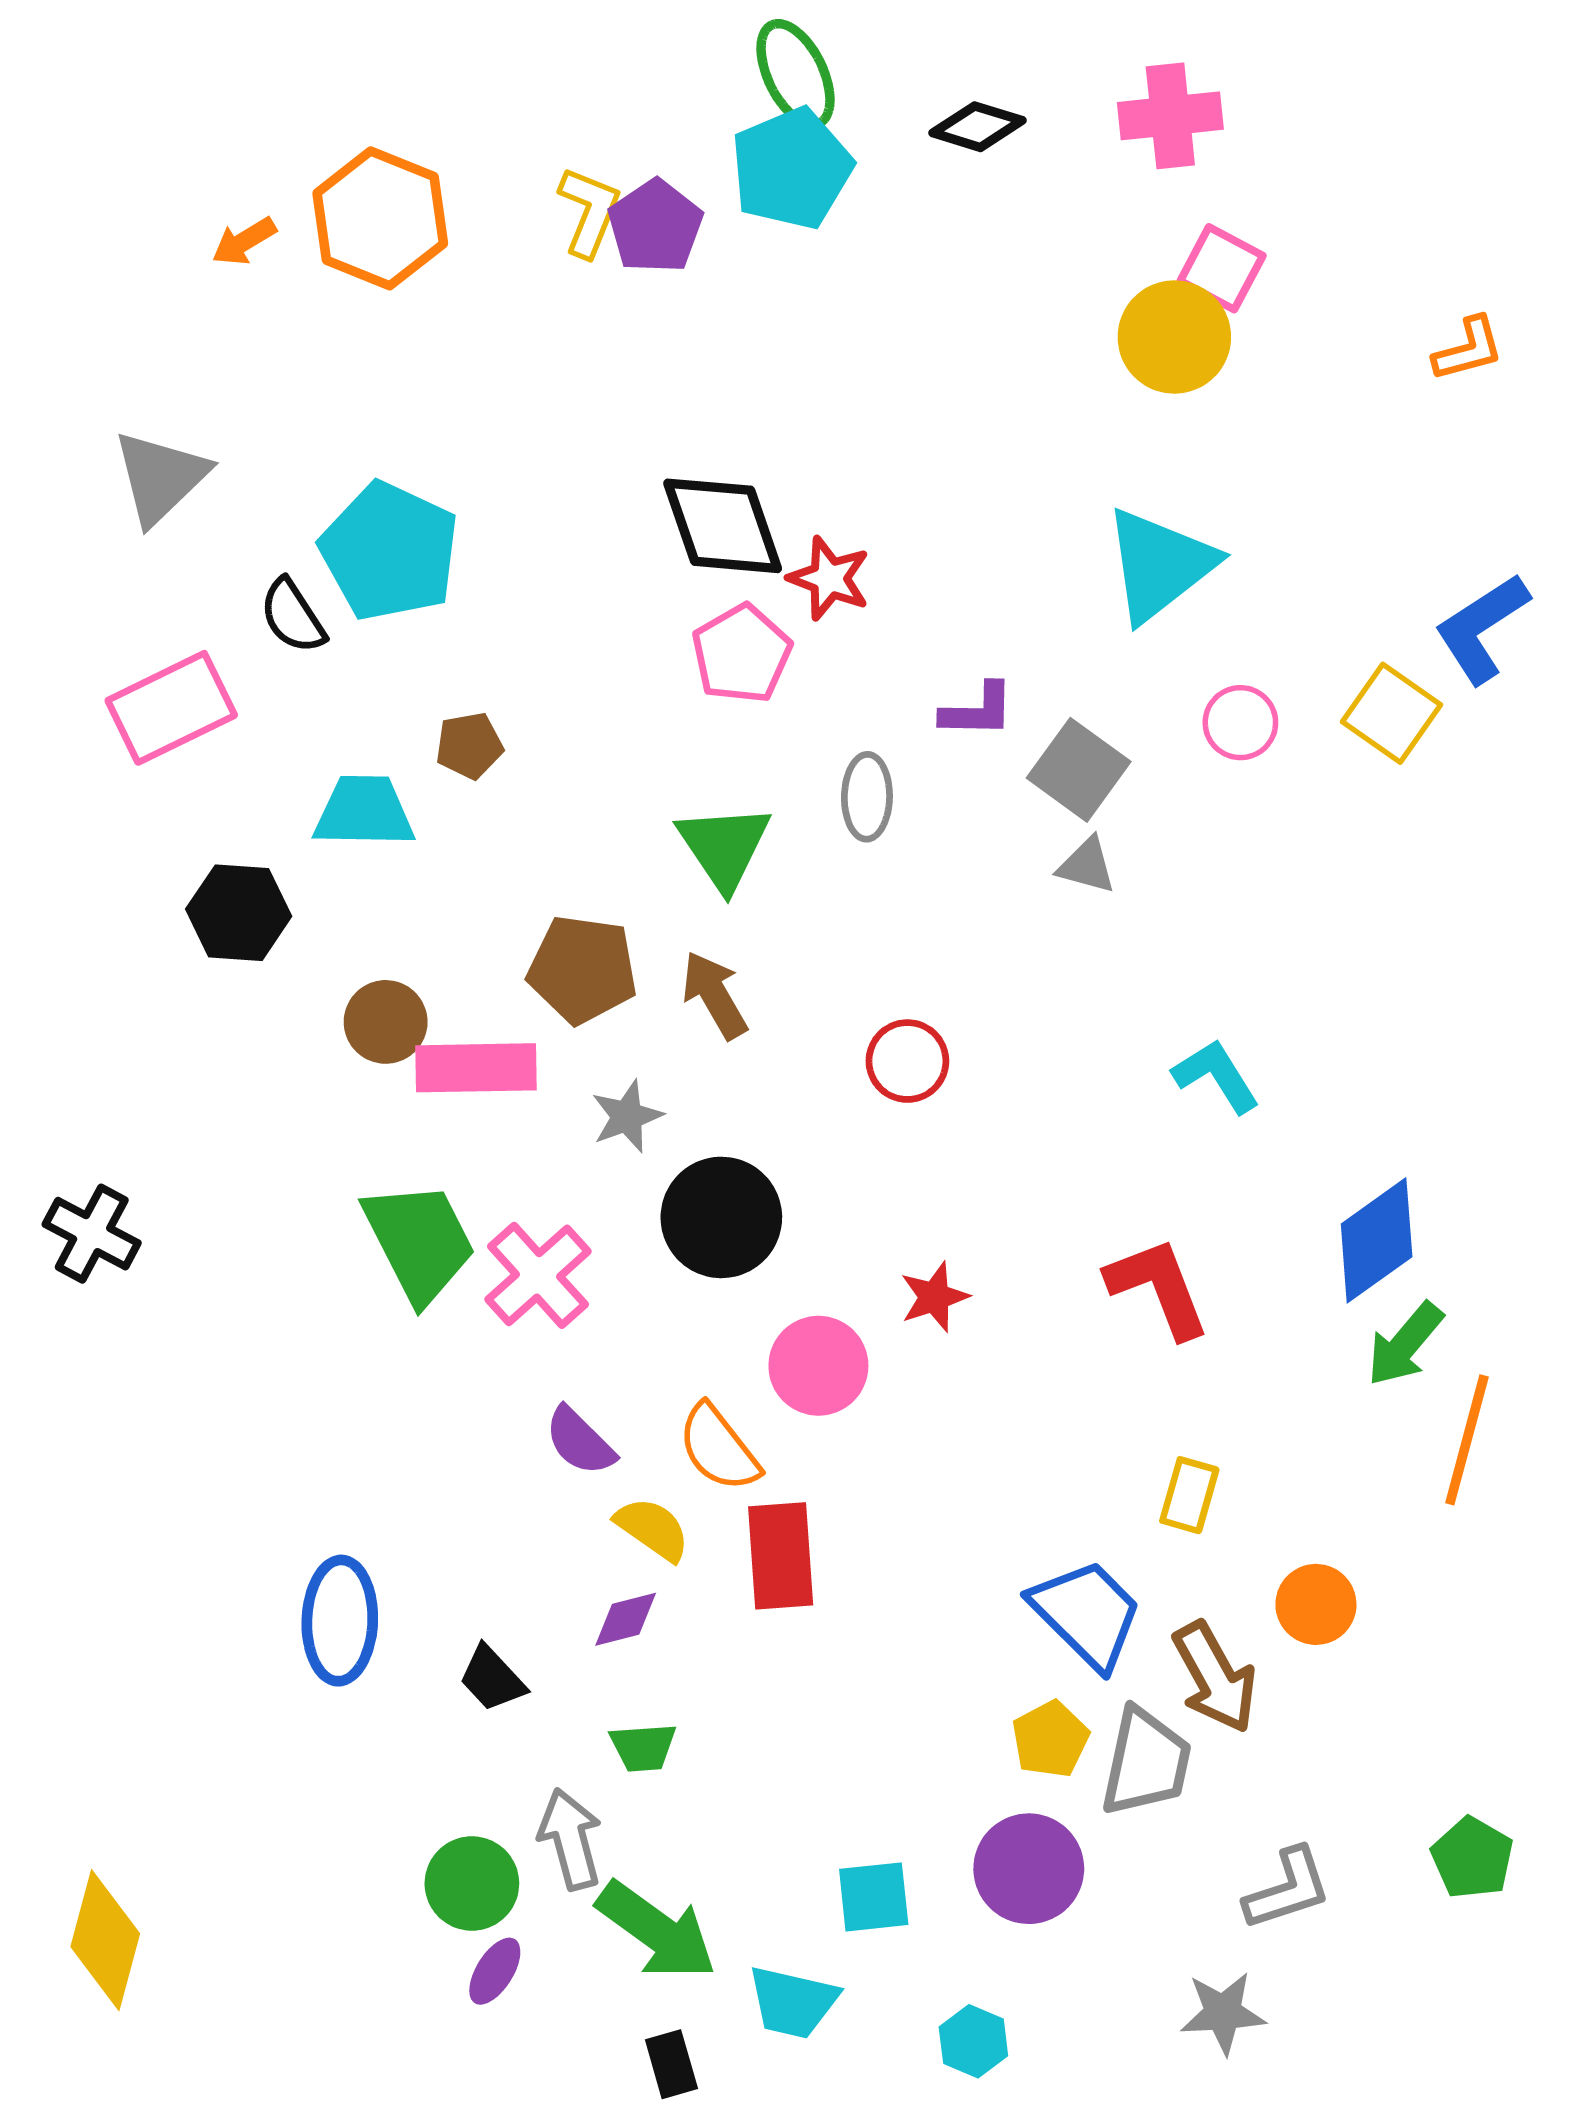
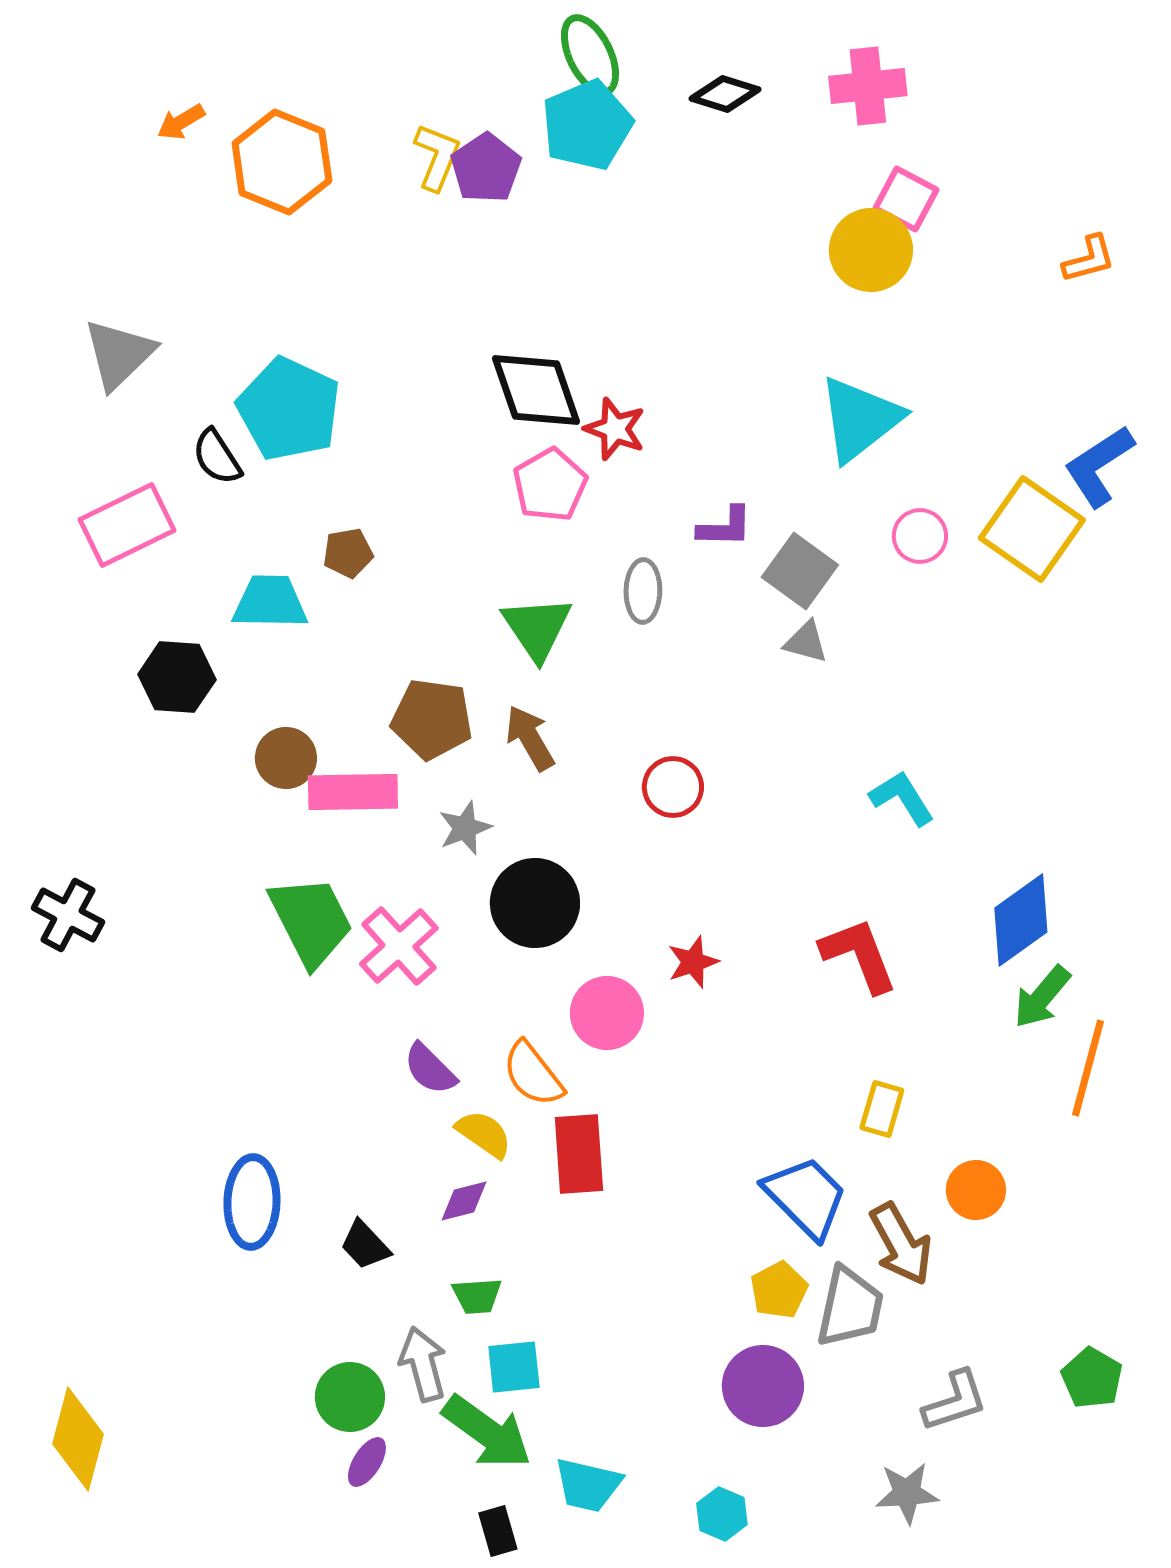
orange arrow: (244, 241) -> (181, 122), moved
yellow square: (1391, 713) -> (1032, 529), size x1.4
cyan square: (874, 1897) -> (514, 1367), moved

